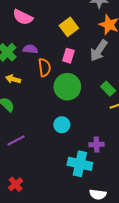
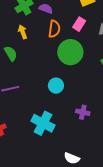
yellow arrow: (13, 79) -> (23, 32), turned 40
cyan cross: (80, 164) -> (43, 123), moved

